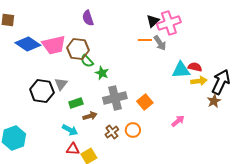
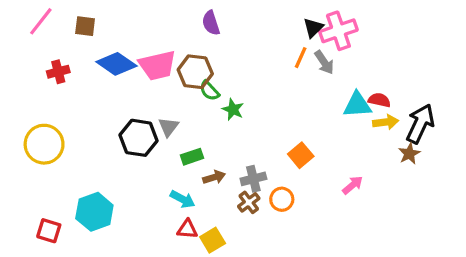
orange line: (145, 40) -> (301, 58), turned -64
gray cross: (115, 98) -> (253, 179), moved, size x0.7

